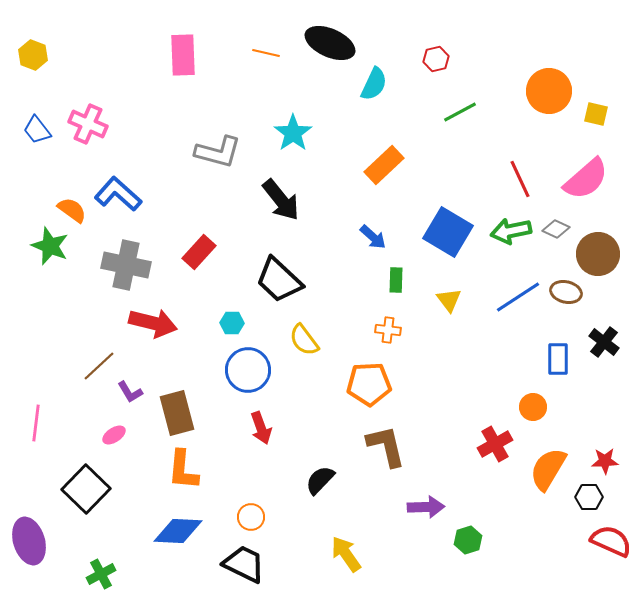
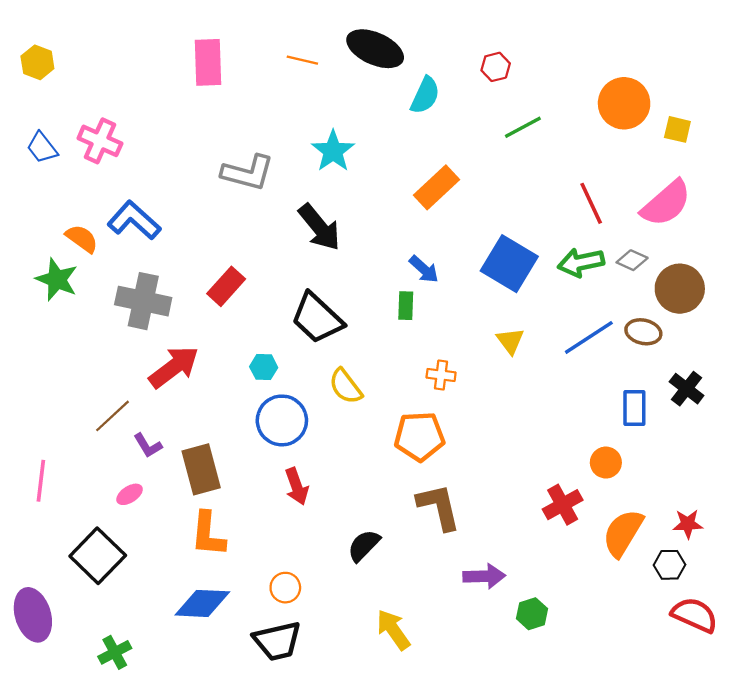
green rectangle: (396, 280) -> (406, 306), moved
red arrow: (153, 323) -> (174, 367), turned -51
black trapezoid: (244, 564) -> (277, 641), turned 141

